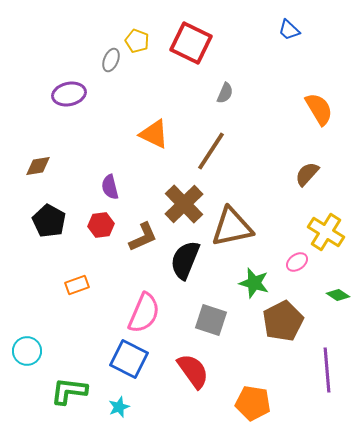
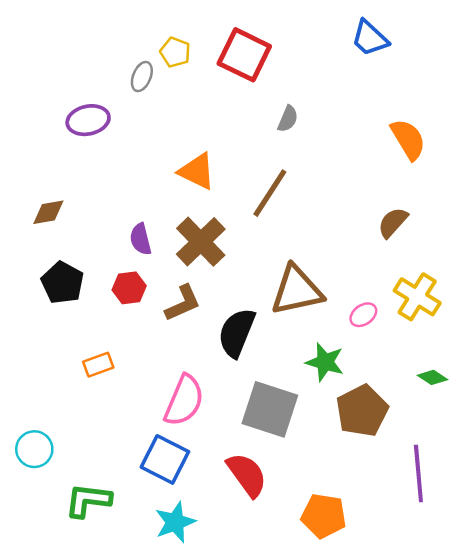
blue trapezoid: (289, 30) -> (370, 38), size x1.4
brown cross: (184, 204) -> (201, 242), moved
pink ellipse: (297, 262) -> (363, 315), moved
gray square: (211, 320) -> (270, 409), size x1.4
cyan star: (119, 407) -> (175, 522), moved, size x1.5

